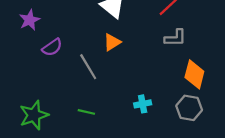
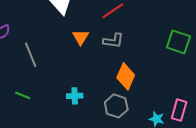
orange triangle: (112, 42) -> (81, 37), moved, turned -36

